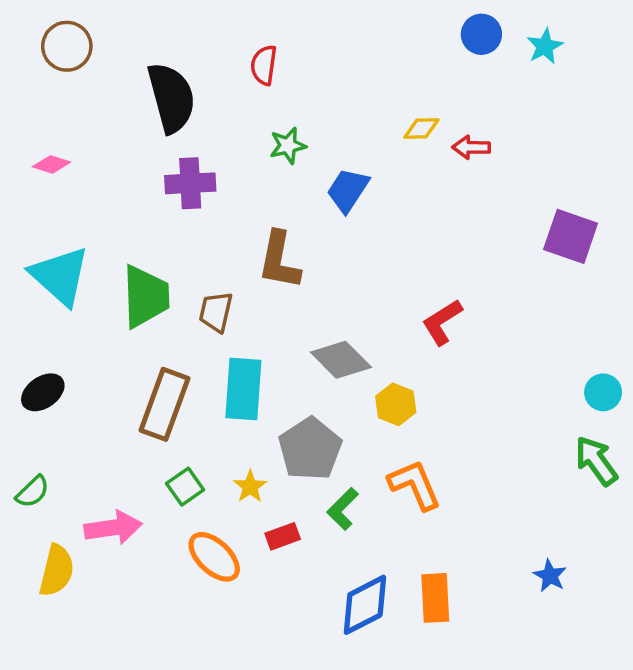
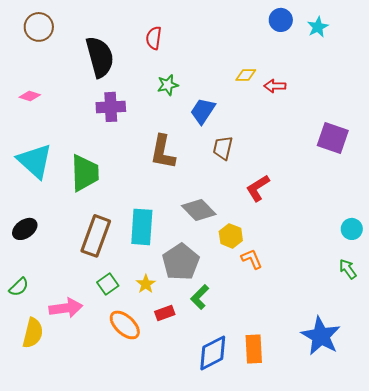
brown trapezoid: (216, 312) -> (223, 148), moved
green arrow: (596, 461) -> (348, 269), size x0.7
orange L-shape: (415, 485) -> (252, 259), moved, size x0.7
blue star: (550, 576) -> (321, 336), size x2.0

